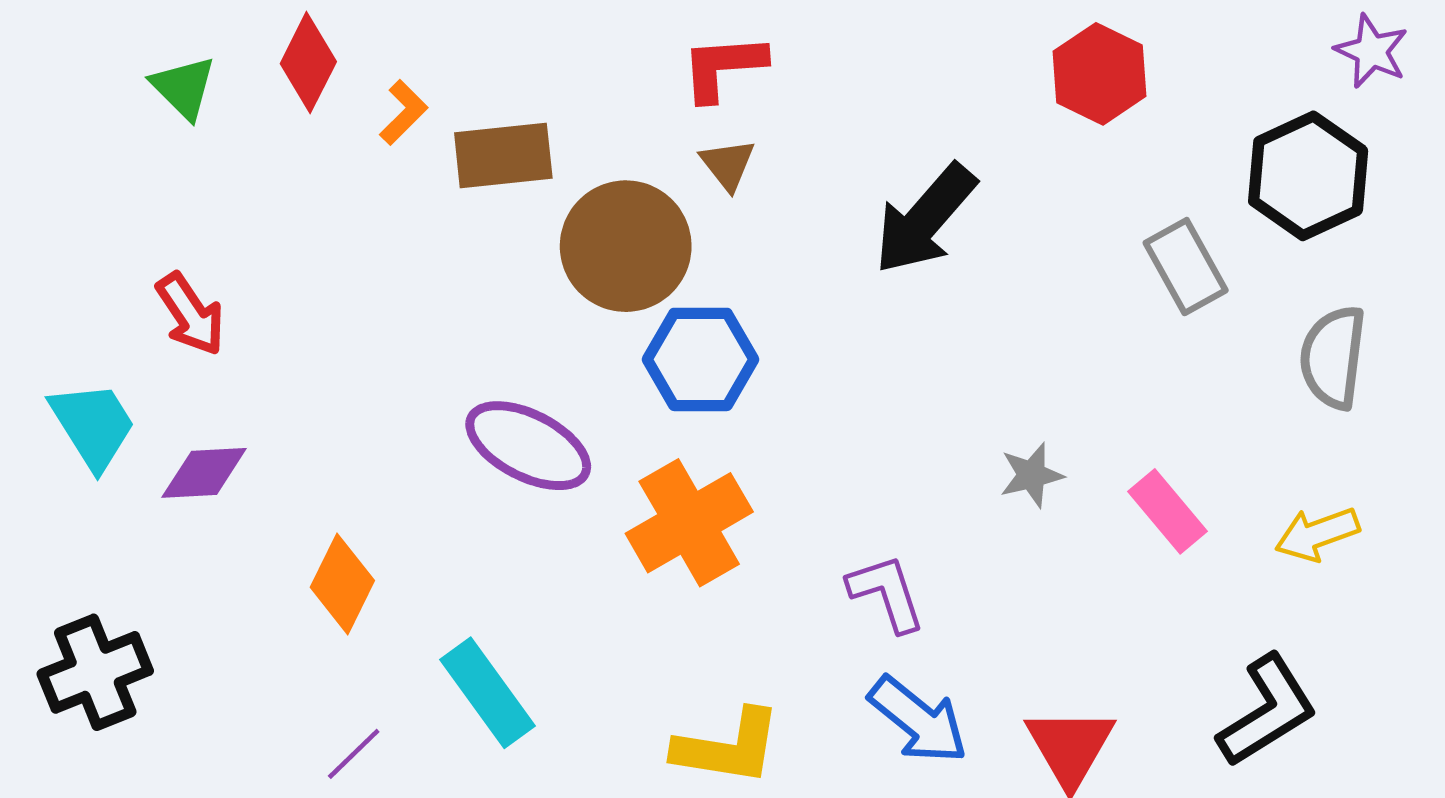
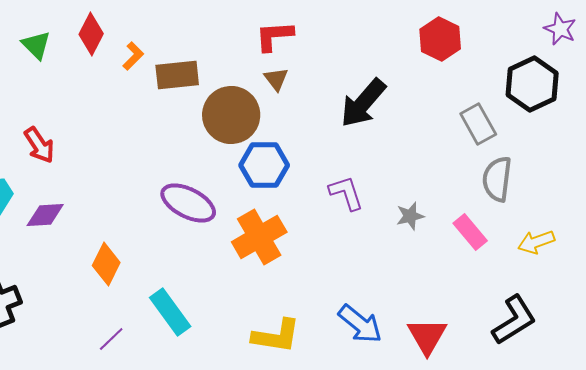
gray semicircle: (1333, 357) -> (497, 179), moved
purple L-shape: (886, 593) -> (346, 193), moved

